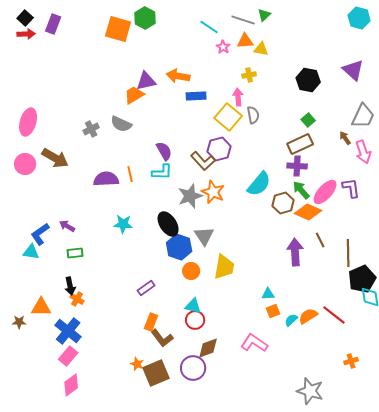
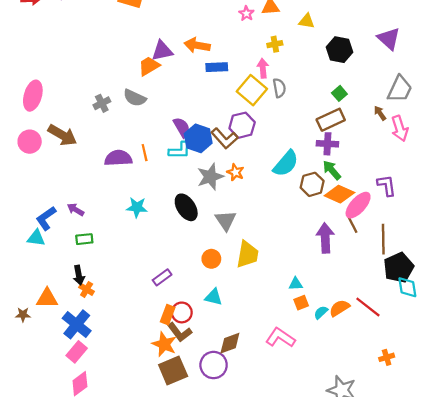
yellow triangle: (261, 49) -> (307, 21), moved
purple L-shape: (351, 188) -> (387, 185), moved
orange star: (213, 192) -> (235, 172), size x0.7
pink ellipse: (325, 192) -> (358, 205), moved
blue hexagon: (179, 247) -> (198, 138), moved
red circle: (195, 320) -> (182, 312), moved
orange star: (137, 364) -> (164, 344), moved, size x1.6

